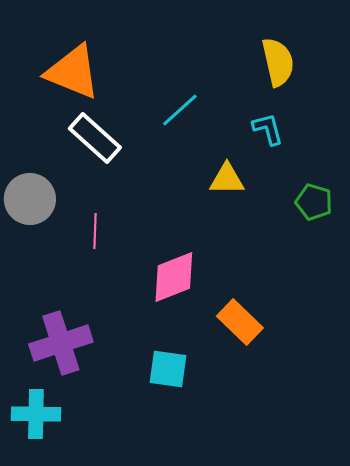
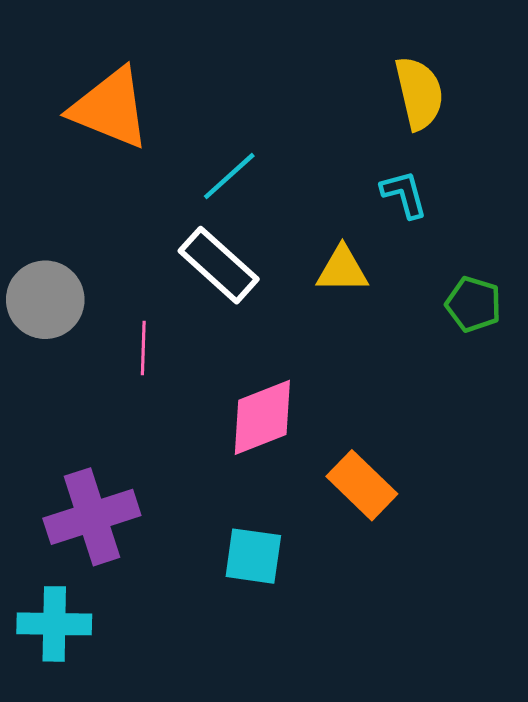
cyan line: (180, 110) -> (229, 176), moved
white rectangle: (95, 138) -> (219, 265), moved

